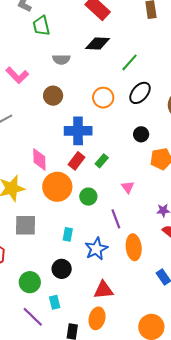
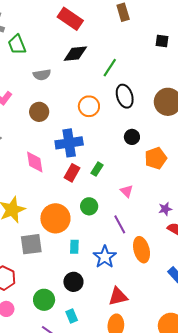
black ellipse: (140, 93) -> (125, 96), turned -50
pink diamond: (39, 159) -> (35, 162), moved
orange circle: (57, 187) -> (55, 218), moved

